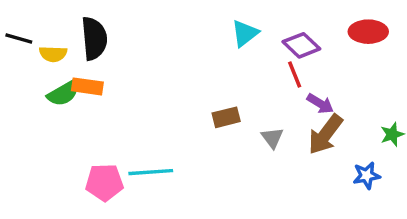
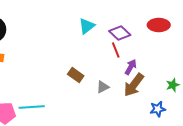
purple arrow: (320, 104) -> (131, 67), turned -91
brown rectangle: (226, 117) -> (76, 75), turned 49
gray triangle: (272, 138) -> (103, 87), turned 40

